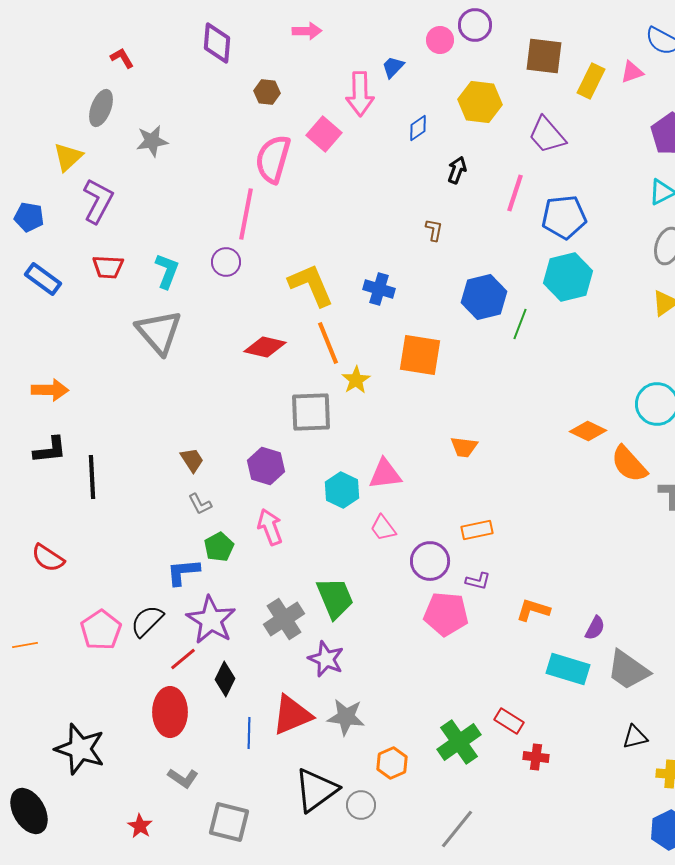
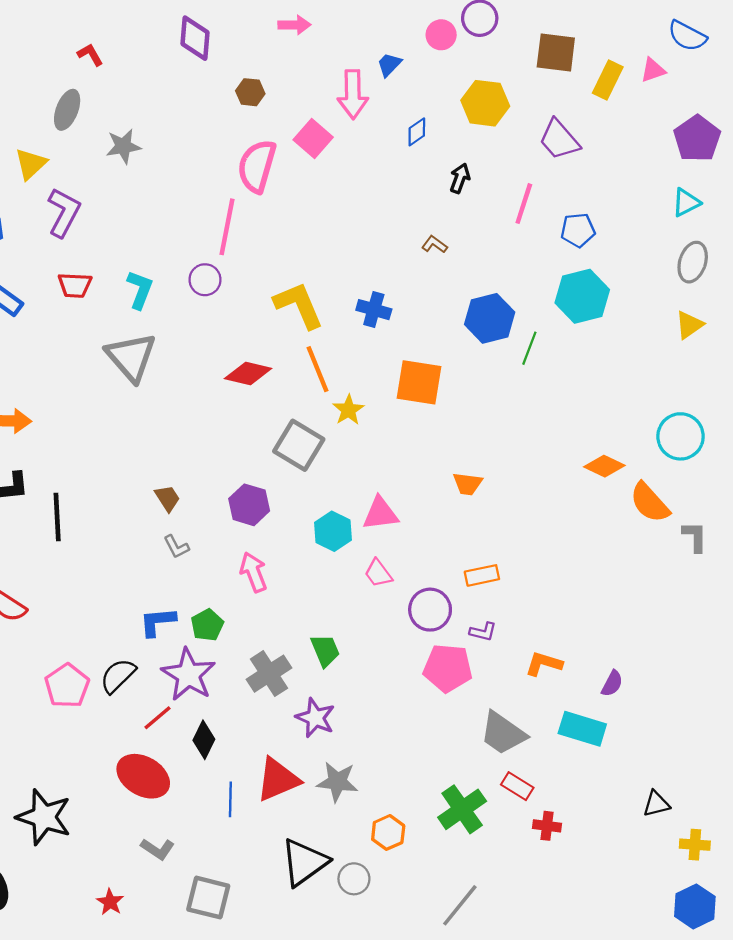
blue pentagon: (564, 217) -> (578, 230), size x0.7
brown L-shape: (434, 230) -> (434, 244), turned -65
gray square: (311, 412) -> (299, 445), turned 33
green pentagon: (219, 547) -> (207, 625), moved
green trapezoid: (335, 598) -> (325, 650), size x0.7
gray trapezoid: (628, 670) -> (503, 733), moved
red ellipse: (170, 712) -> (143, 776), turned -60

